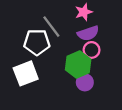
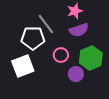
pink circle: (92, 50) -> (61, 55), moved
green hexagon: (78, 64) -> (91, 58), moved

